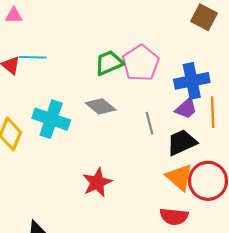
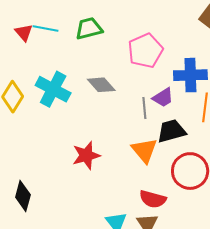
green trapezoid: (109, 63) -> (89, 29), moved
purple trapezoid: (186, 108) -> (163, 98), moved
orange triangle: (179, 177) -> (144, 150), moved

